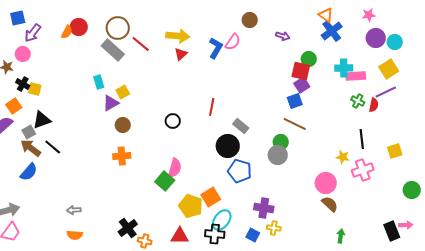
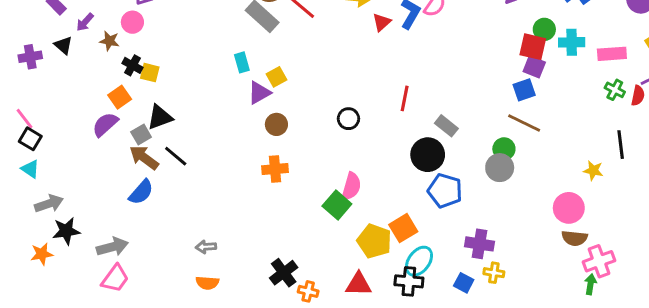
red triangle: (181, 54) -> (382, 22), moved
cyan cross: (344, 68) -> (572, 42), moved
purple square: (302, 85) -> (534, 67), turned -35
pink cross: (363, 170) -> (599, 261), moved
brown semicircle: (330, 204) -> (575, 238), turned 144

